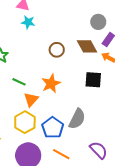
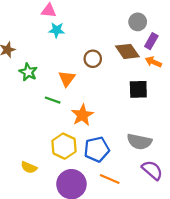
orange star: (51, 84) -> (82, 115), moved
orange triangle: (31, 100) -> (67, 79), moved
gray semicircle: (77, 119) -> (139, 142), moved, turned 80
blue pentagon: (53, 128) -> (97, 149), turned 30

